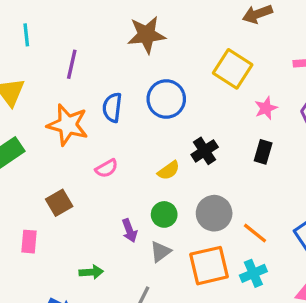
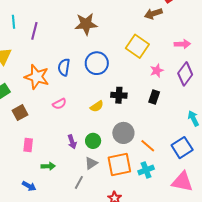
purple line: (72, 64) -> (34, 31), moved
black cross: (205, 151) -> (119, 95), turned 35
brown square: (59, 203) -> (20, 113), moved
green circle: (164, 214) -> (93, 141), moved
pink rectangle: (29, 242) -> (28, 145), moved
gray triangle: (160, 252) -> (91, 163), moved

